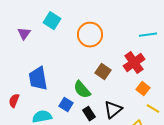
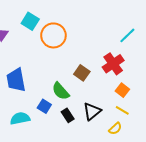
orange circle: (90, 35) -> (53, 35), moved
cyan line: (148, 35) -> (127, 35), turned -36
yellow line: (153, 109) -> (122, 110), moved

